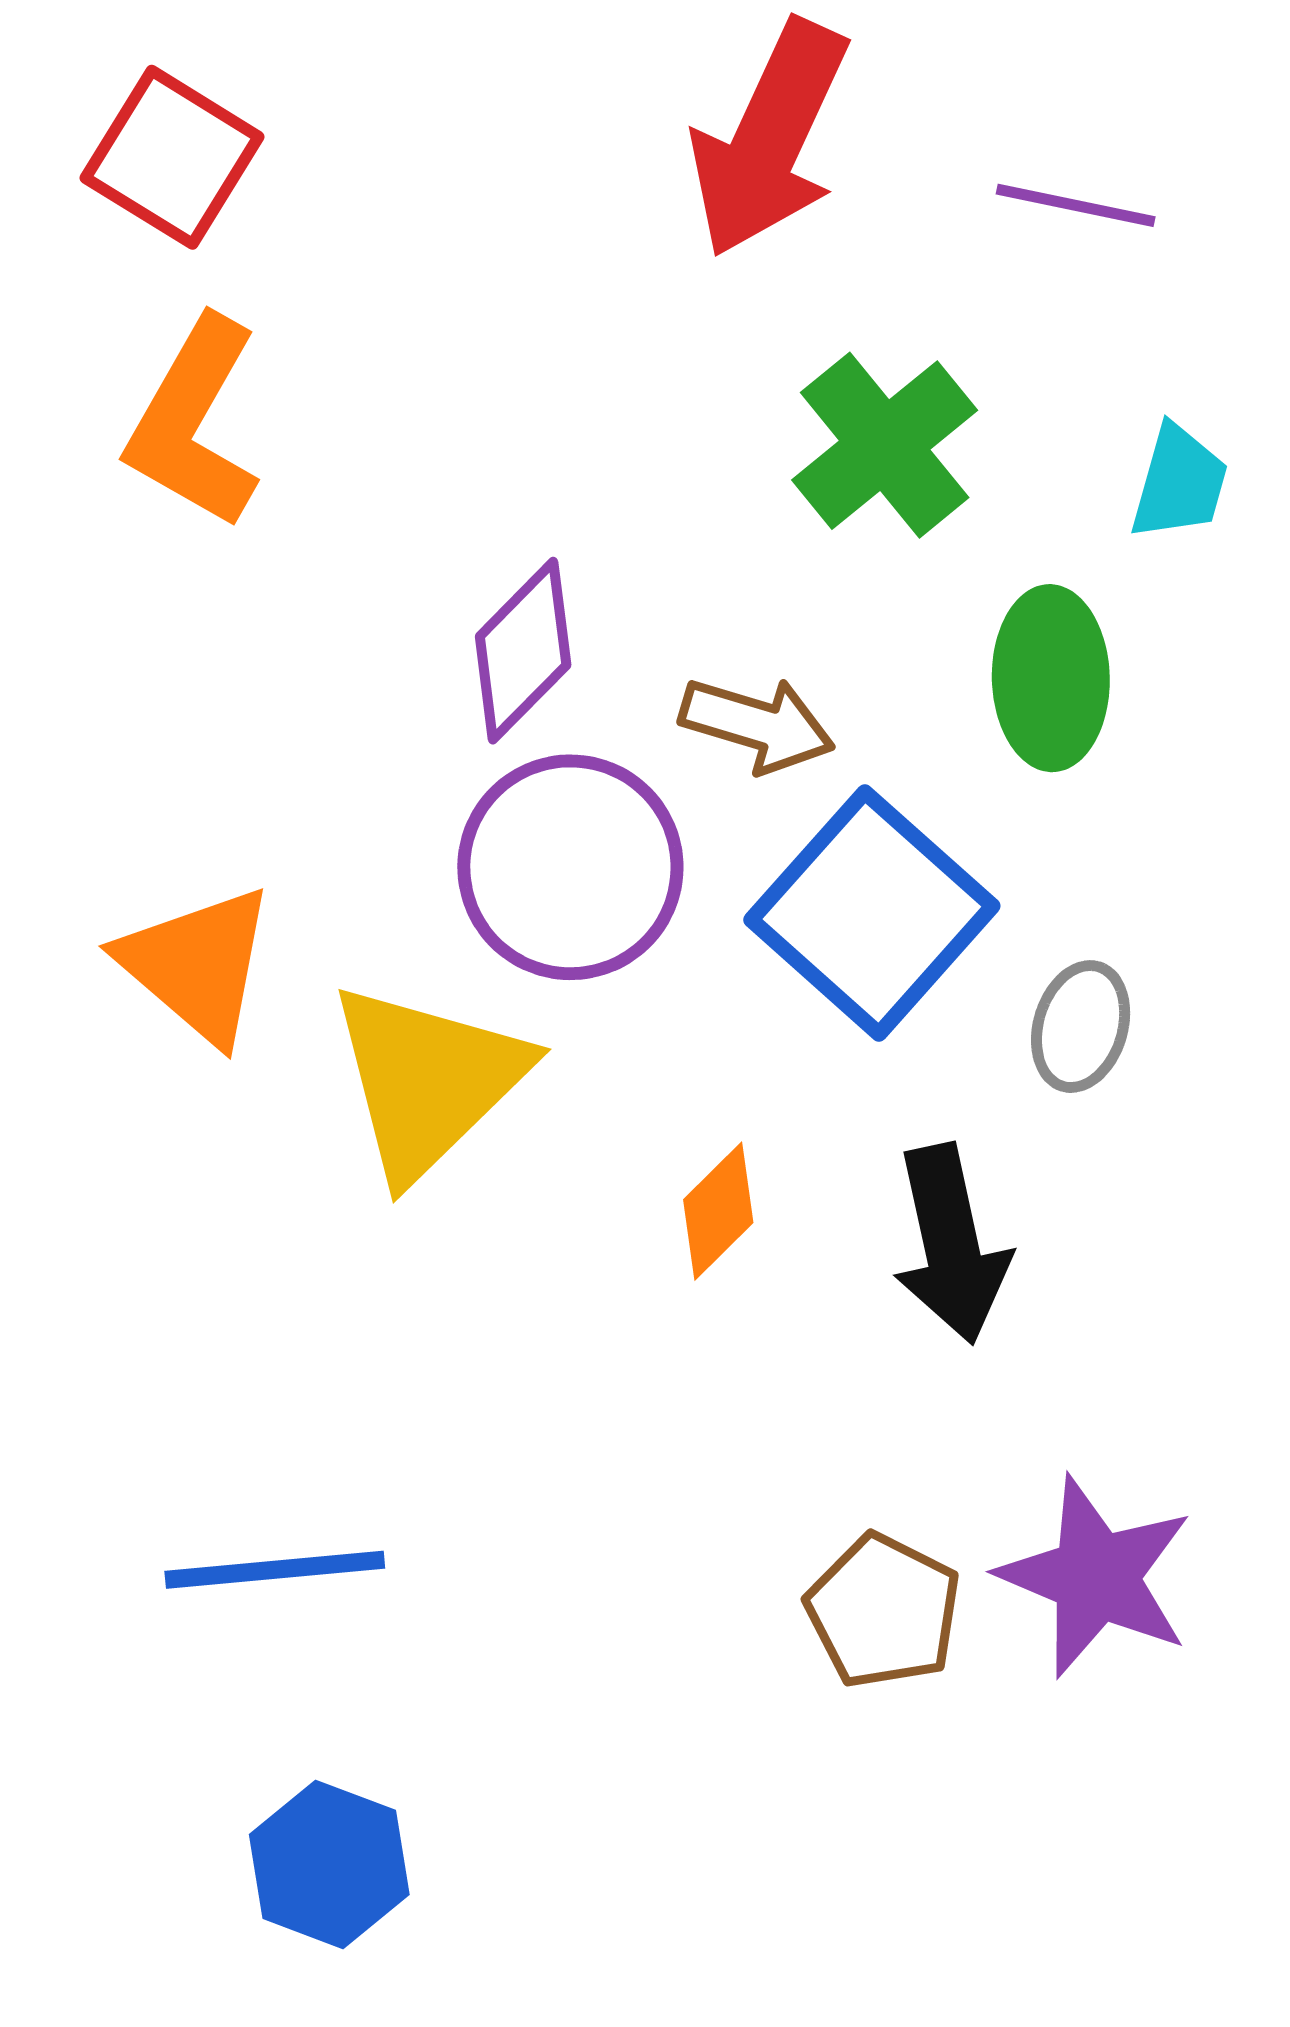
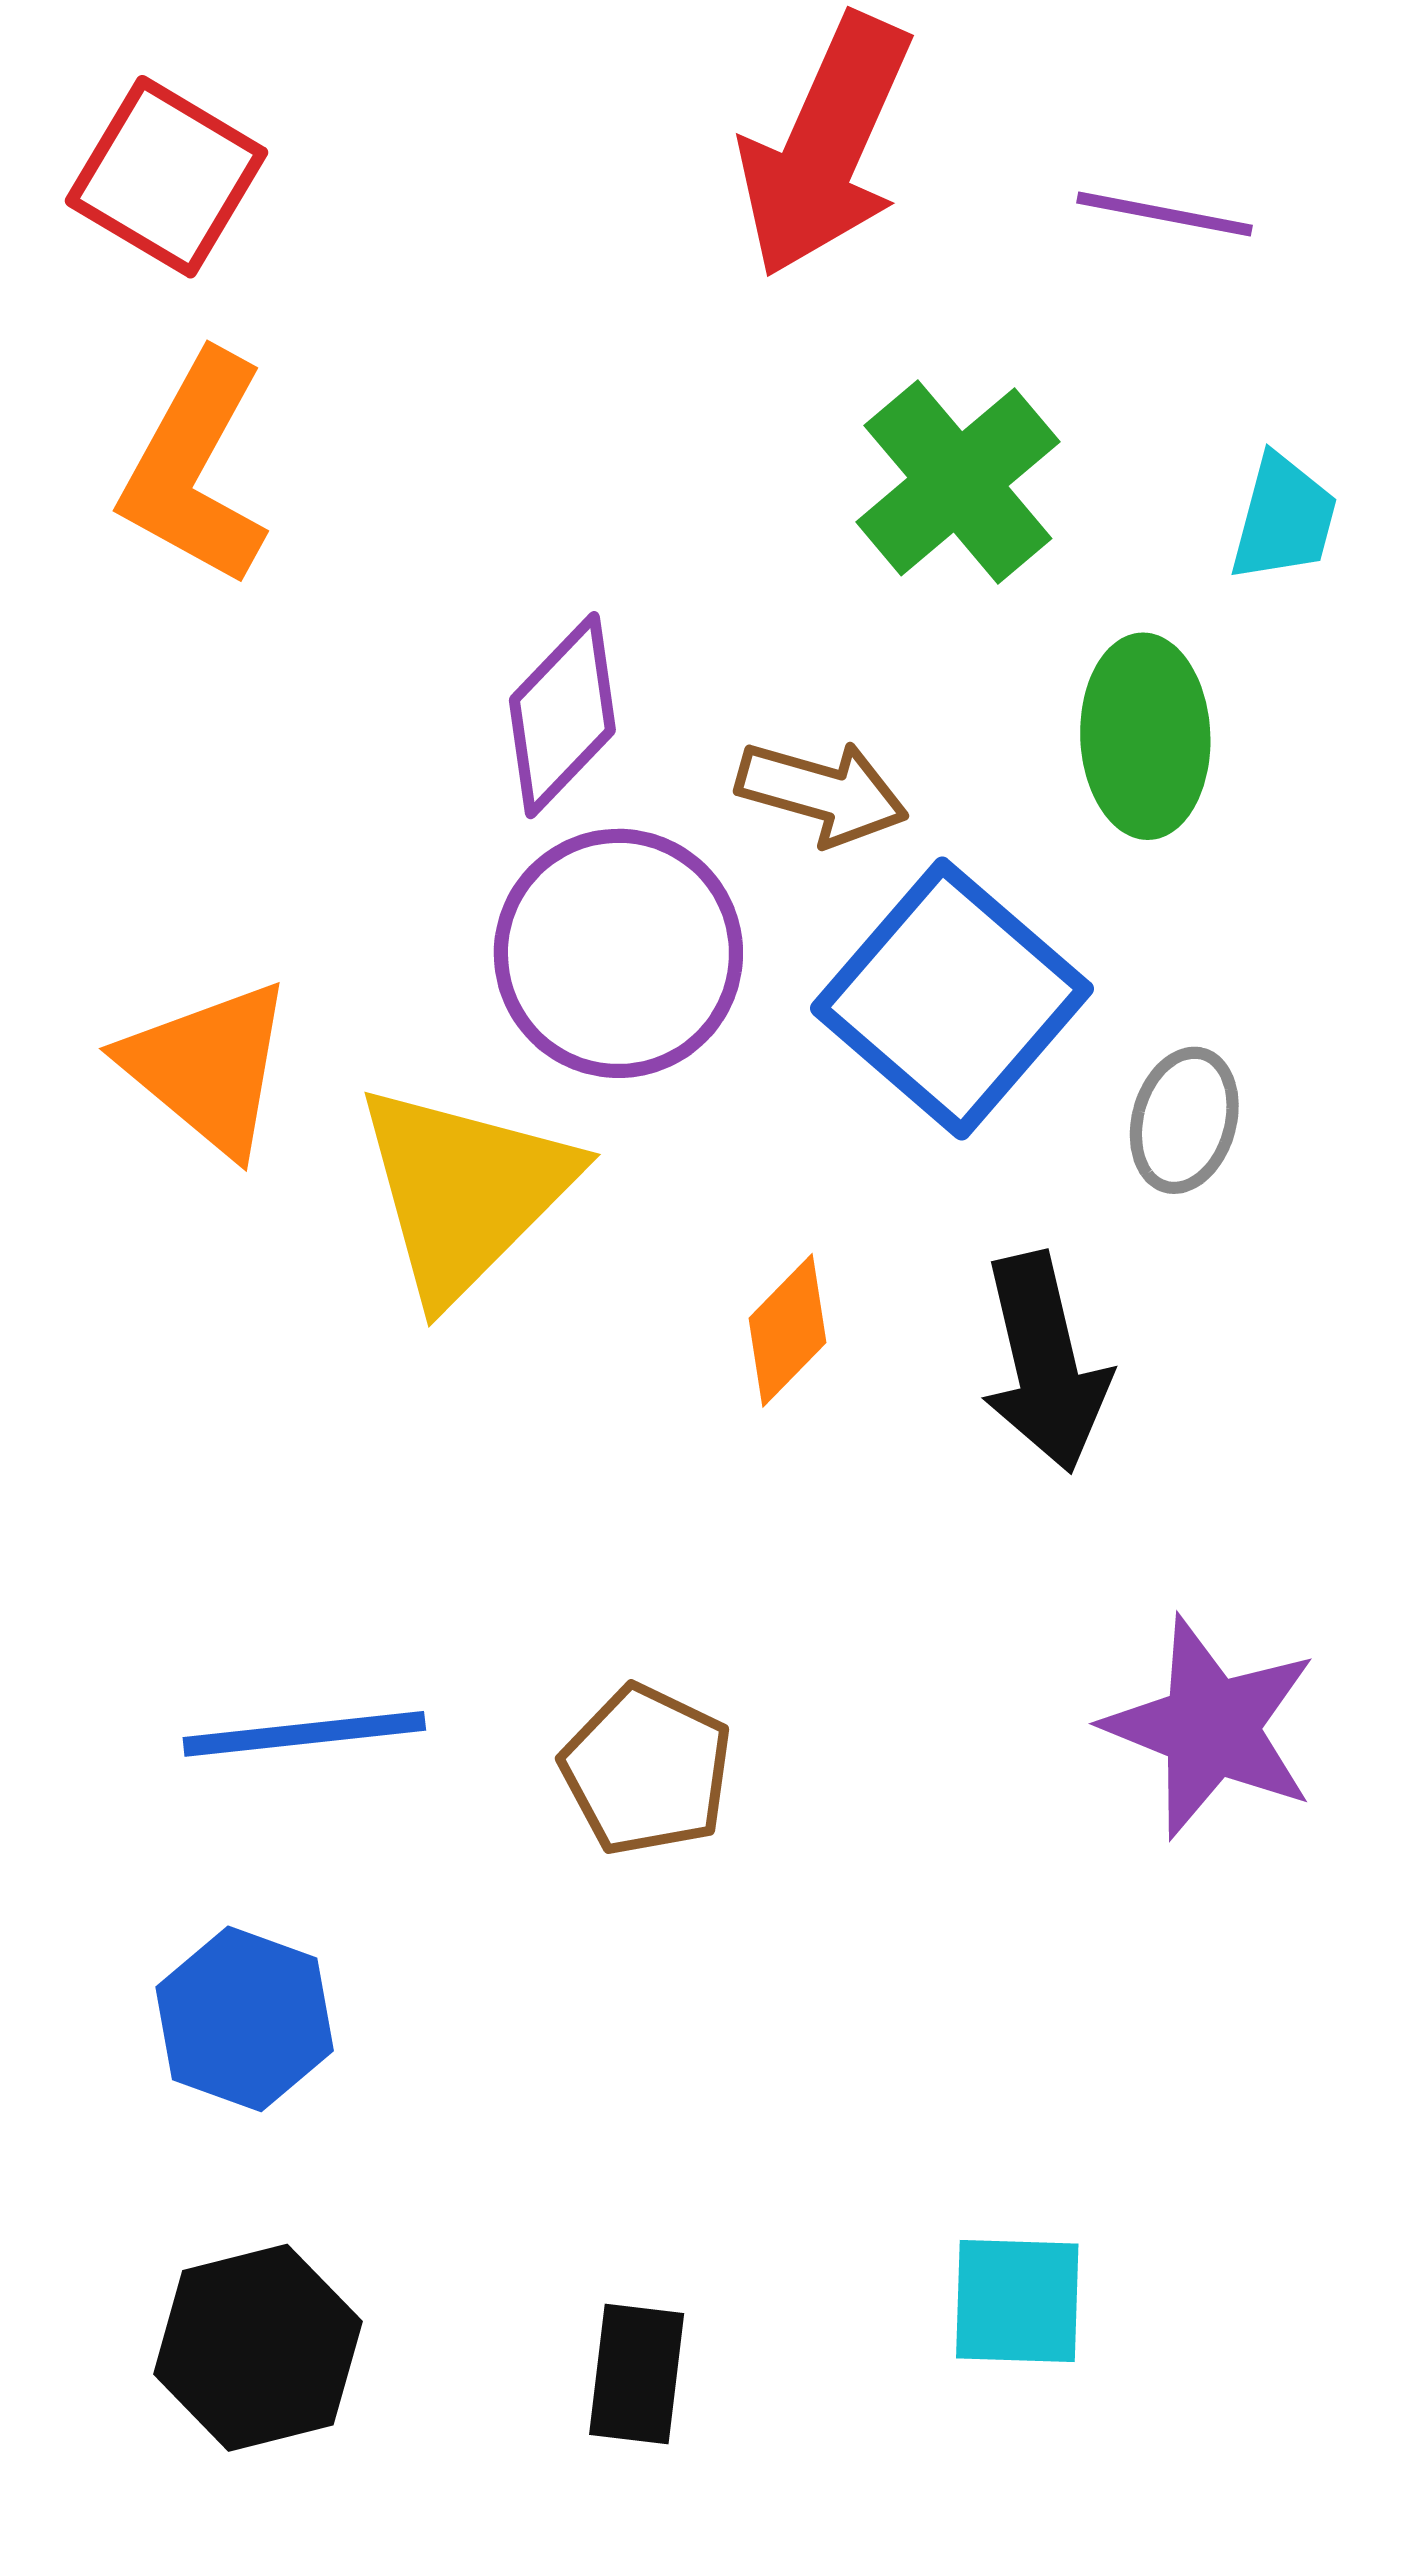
brown pentagon: (883, 1611) -> (647, 1770), moved
blue hexagon: (329, 1864) -> (245, 2019), moved

